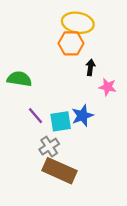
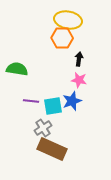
pink star: (108, 87) -> (79, 80), moved
purple line: (35, 116) -> (31, 101), turned -42

